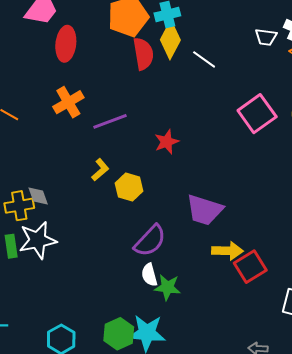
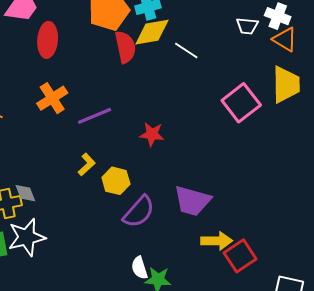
yellow diamond: (170, 40) -> (152, 32), turned 54
red star: (167, 142) -> (152, 134), turned 30
purple semicircle: (150, 241) -> (139, 212), moved

